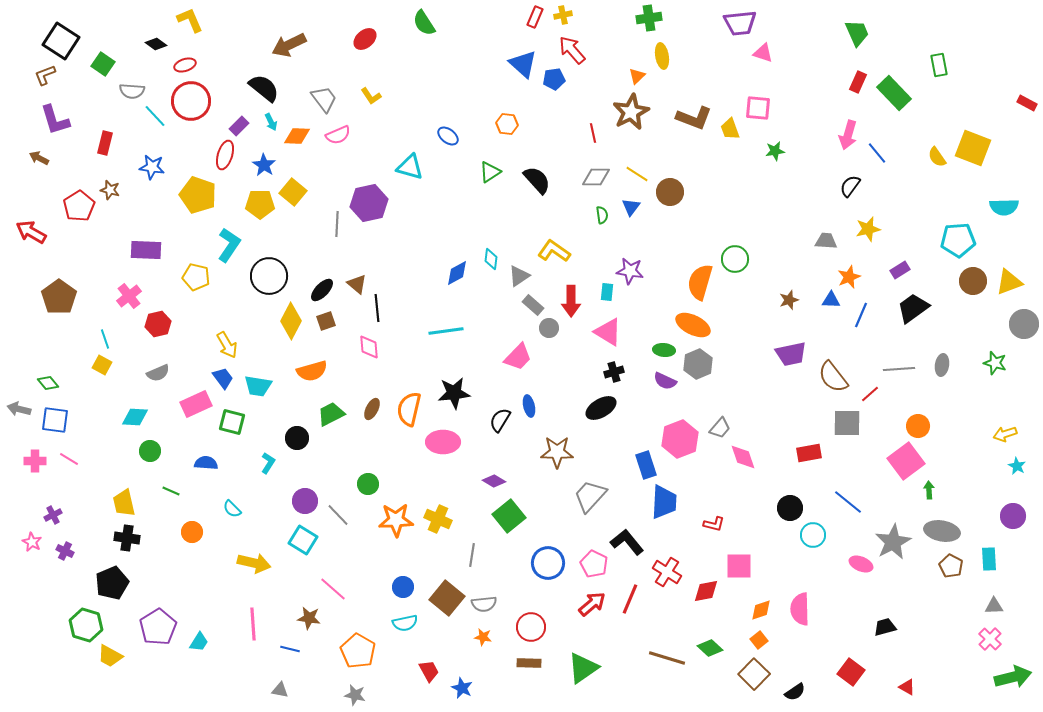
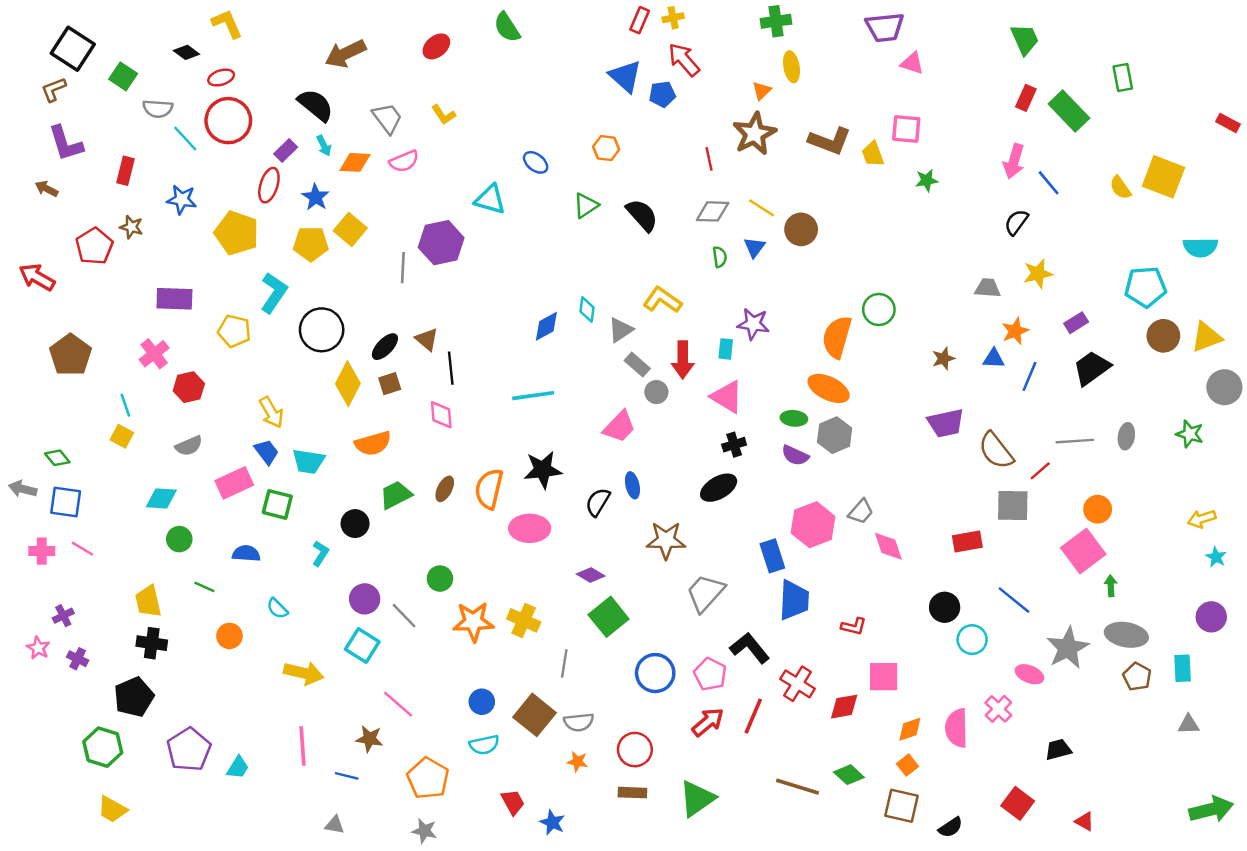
pink cross: (990, 639) -> (998, 709), moved
yellow trapezoid: (110, 656) -> (112, 809), moved
brown square: (754, 674) -> (902, 806), turned -32

